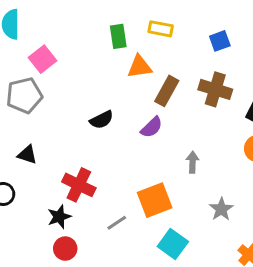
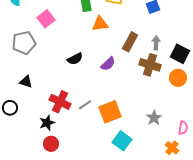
pink square: (42, 59) -> (46, 19), moved
brown cross: (215, 89) -> (150, 65), moved
brown rectangle: (167, 91) -> (130, 42), moved
gray arrow: (193, 162) -> (156, 43), moved
gray line: (117, 223) -> (85, 105), moved

